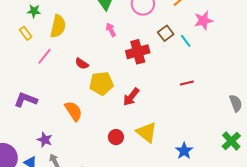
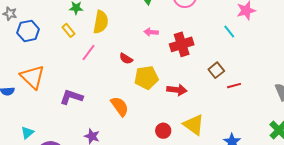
pink arrow: (111, 30) -> (151, 32), moved, turned -56
brown square: (166, 33) -> (216, 70), moved
red line: (187, 83) -> (234, 86), moved
red arrow: (131, 97) -> (177, 90), turned -120

